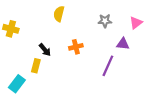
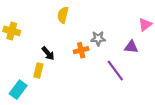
gray star: (105, 21) -> (98, 38), moved
purple line: (108, 66) -> (115, 70), turned -60

